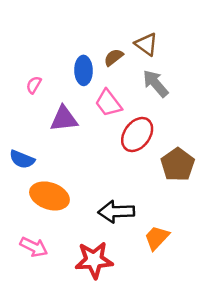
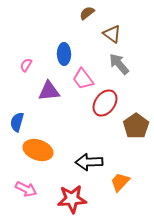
brown semicircle: (114, 57) -> (87, 13), moved
blue semicircle: (22, 159) -> (17, 122), turned 84

